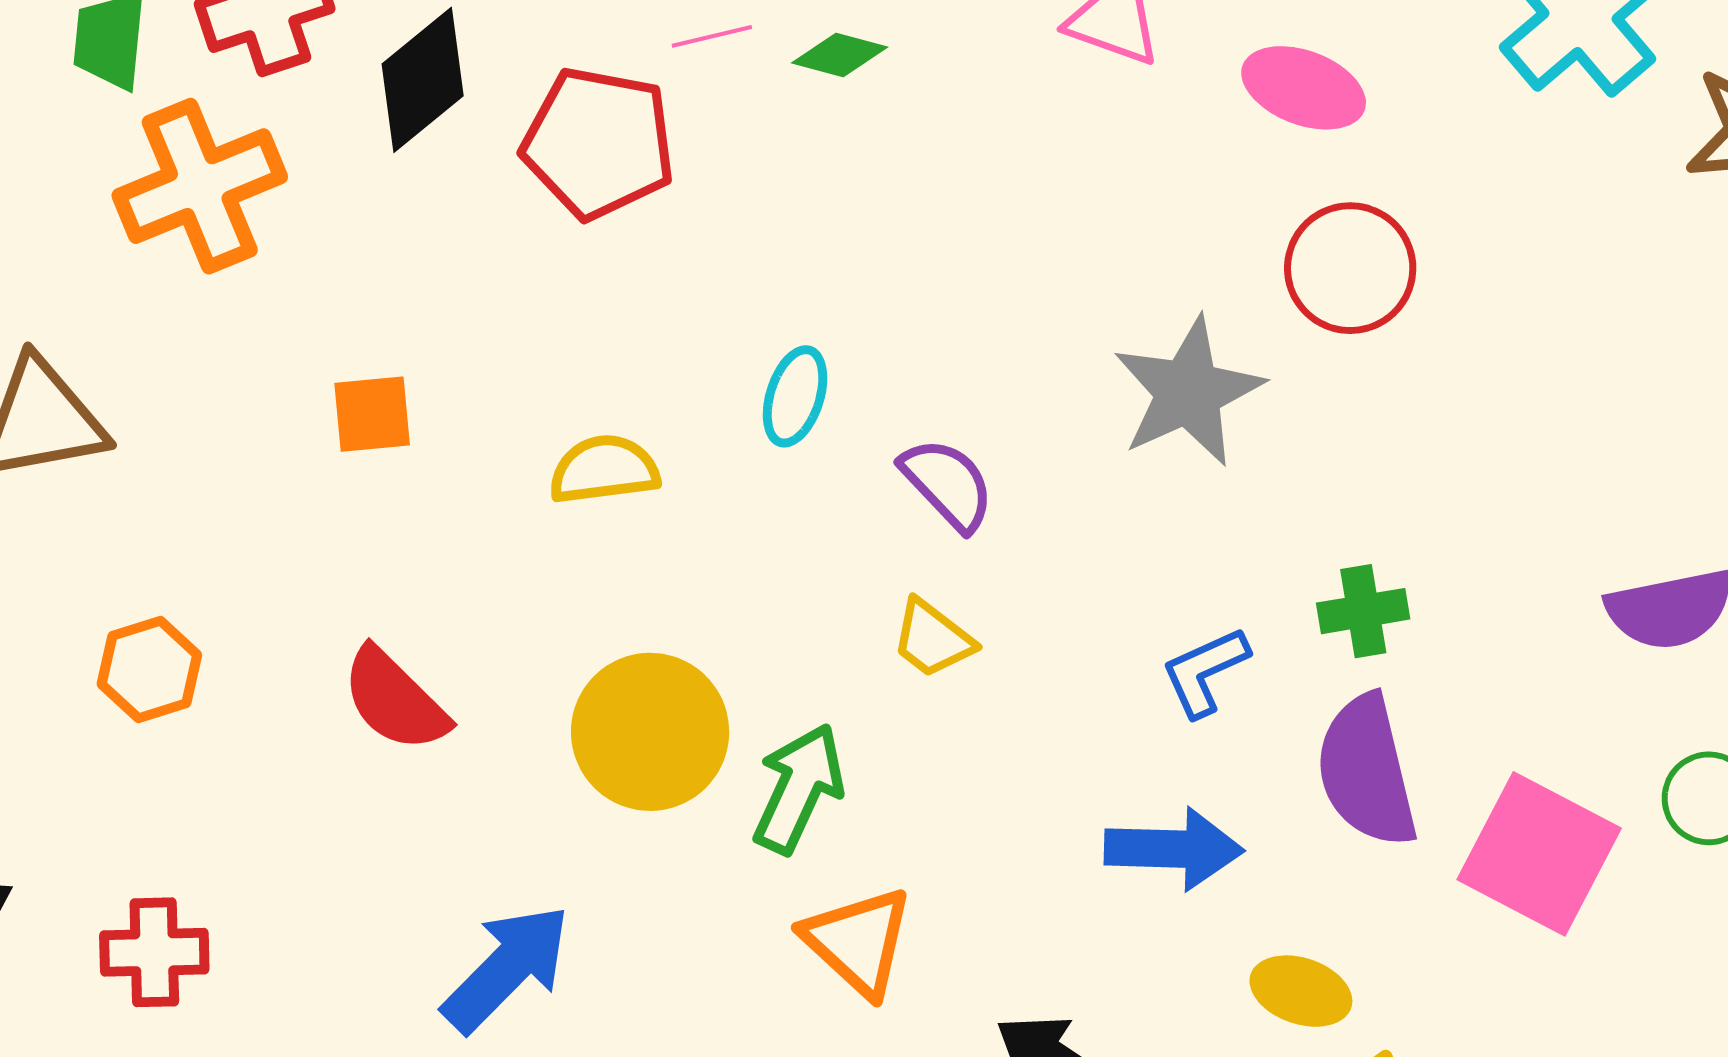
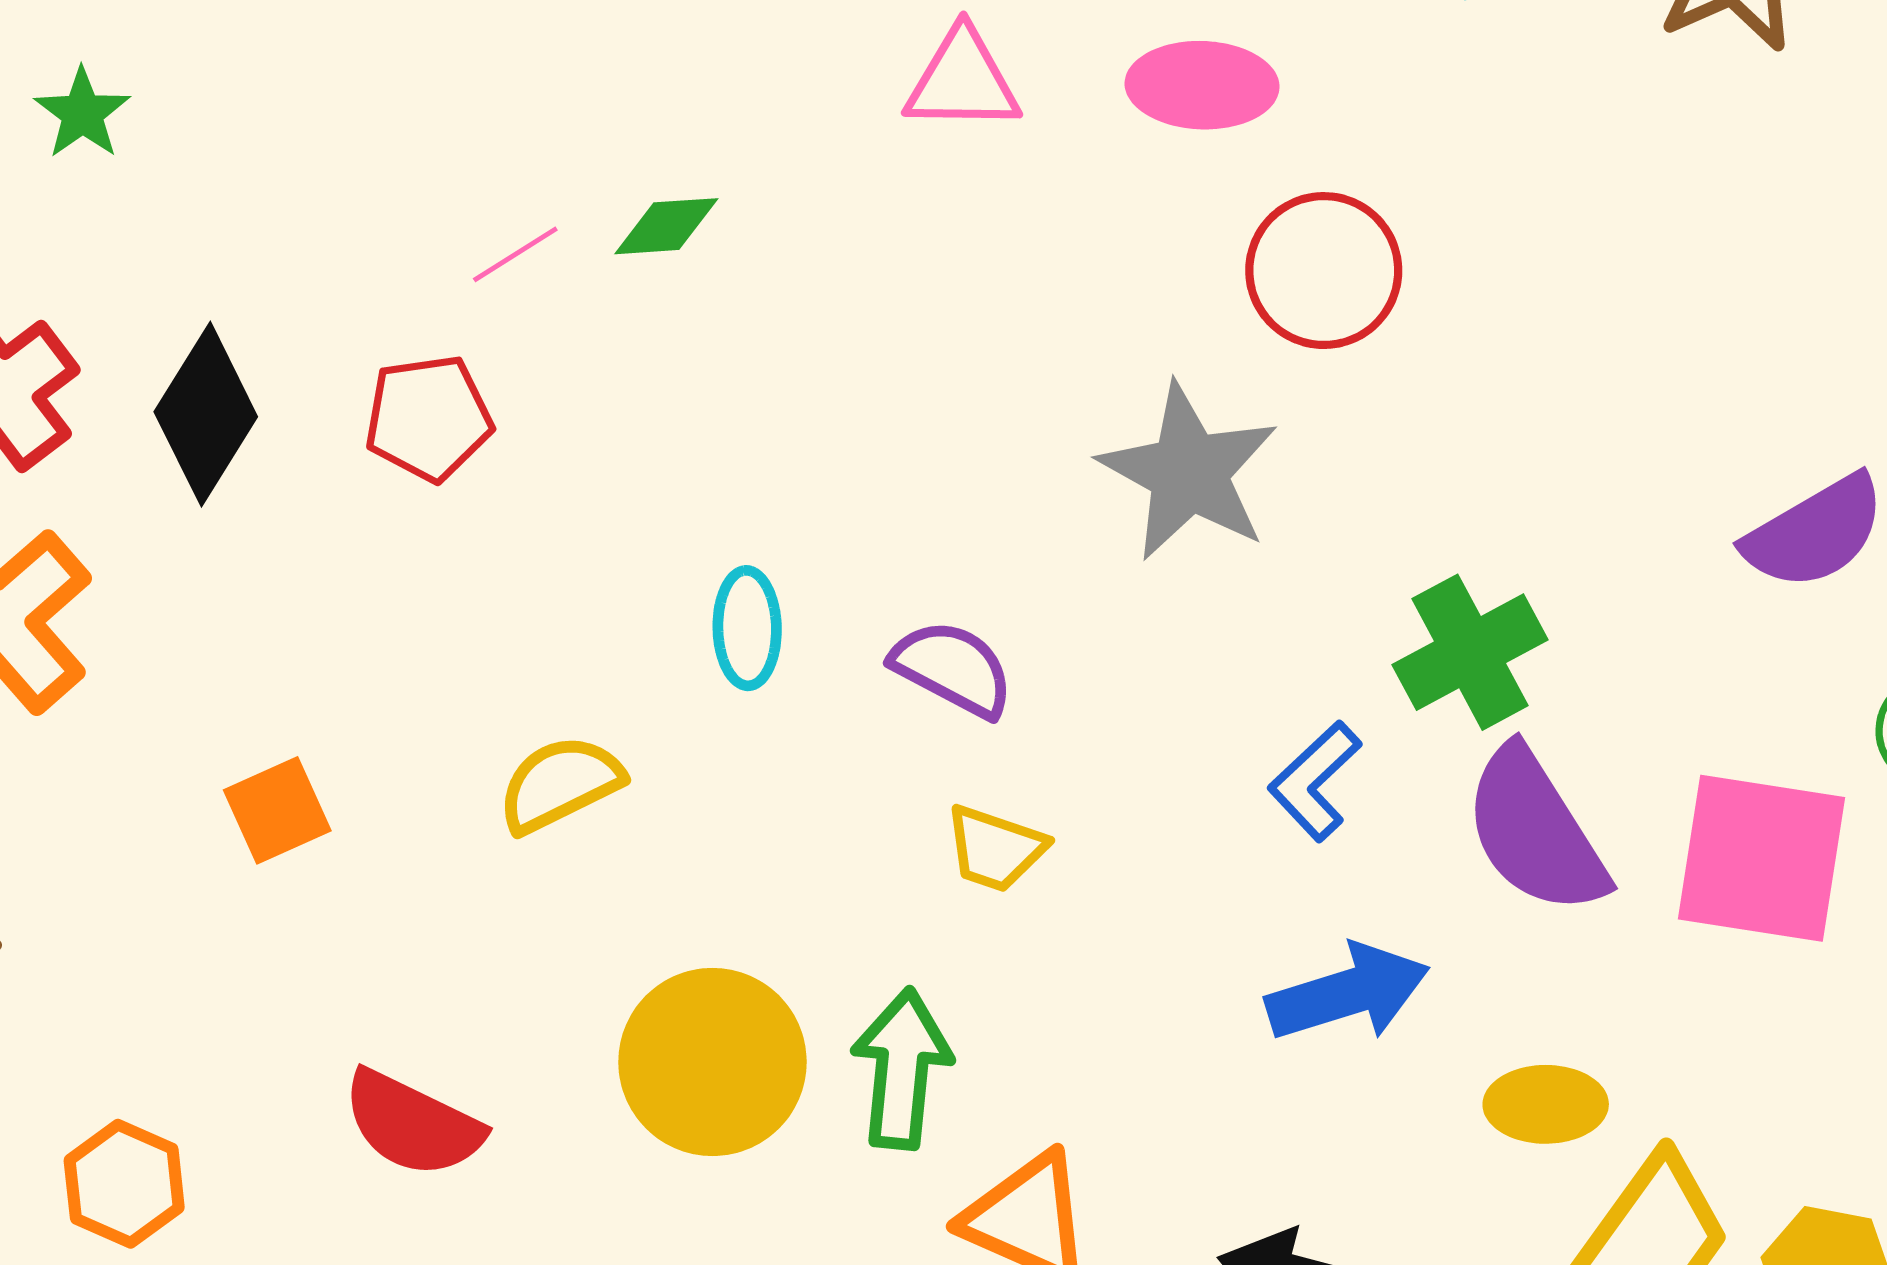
red pentagon: (599, 143) -> (428, 418), size x0.7
green cross: (1363, 611) -> (1470, 652), size x1.4

